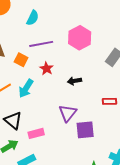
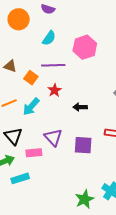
pink hexagon: (80, 38) -> (85, 47), moved
purple triangle: (68, 113) -> (53, 137), moved, turned -30
purple square: (85, 130) -> (83, 145), moved

